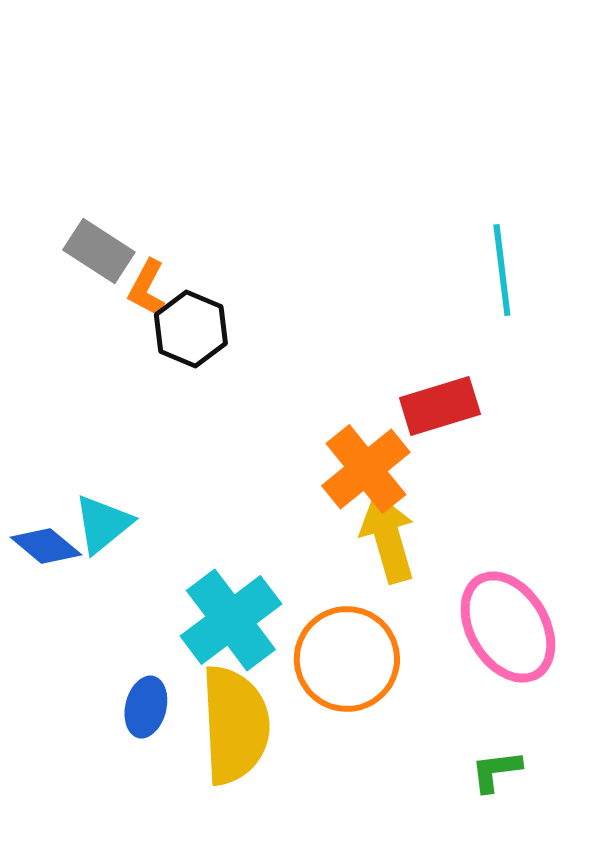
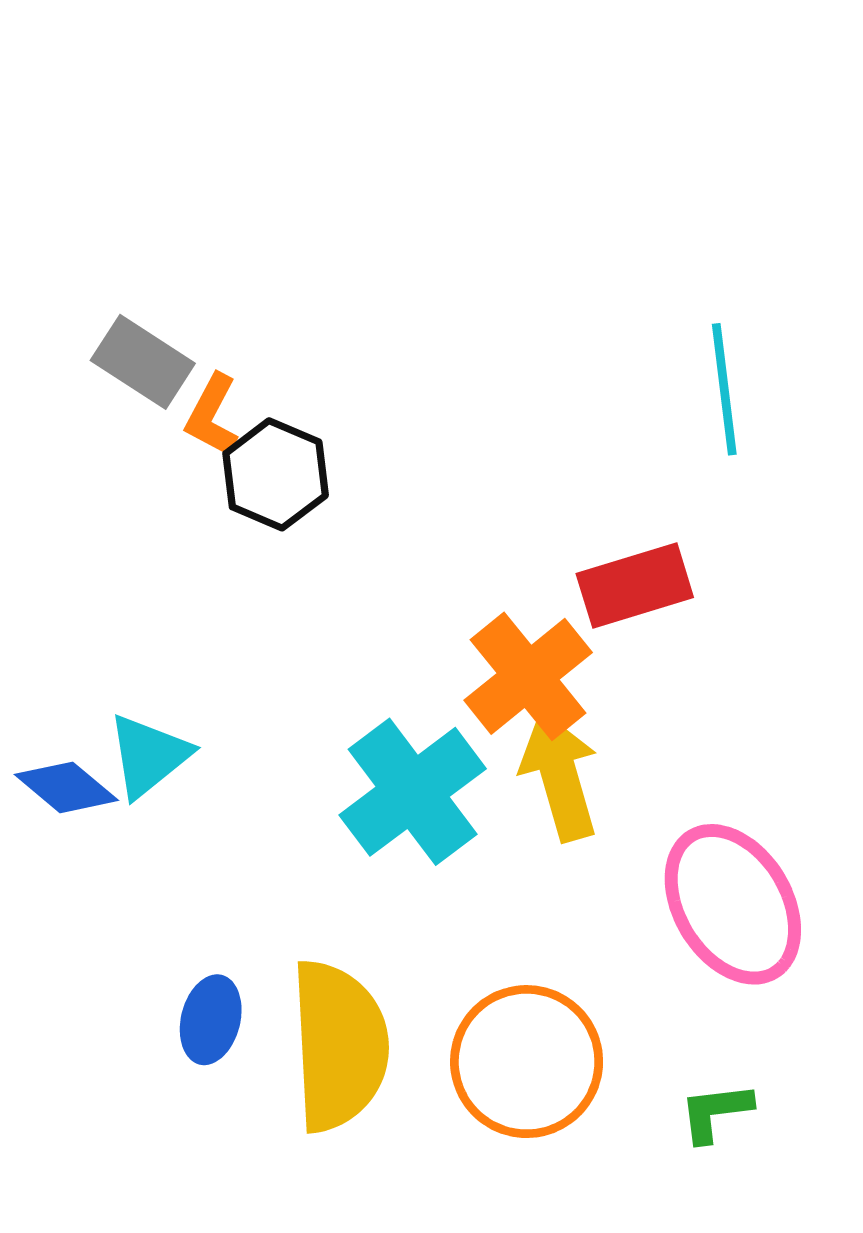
cyan cross: (231, 620) -> (413, 792), moved
orange circle: (347, 659) -> (527, 1062), moved

